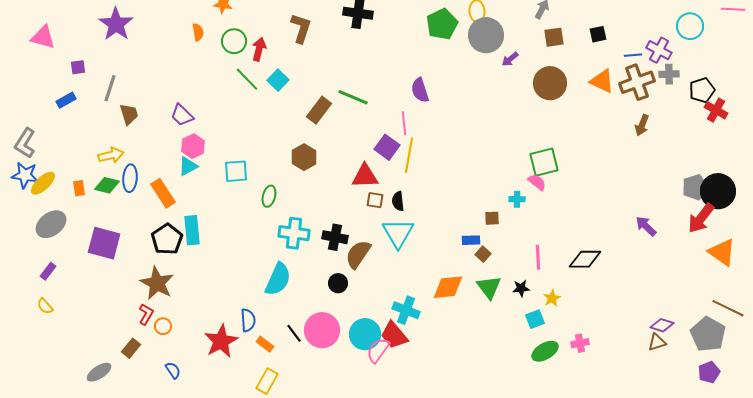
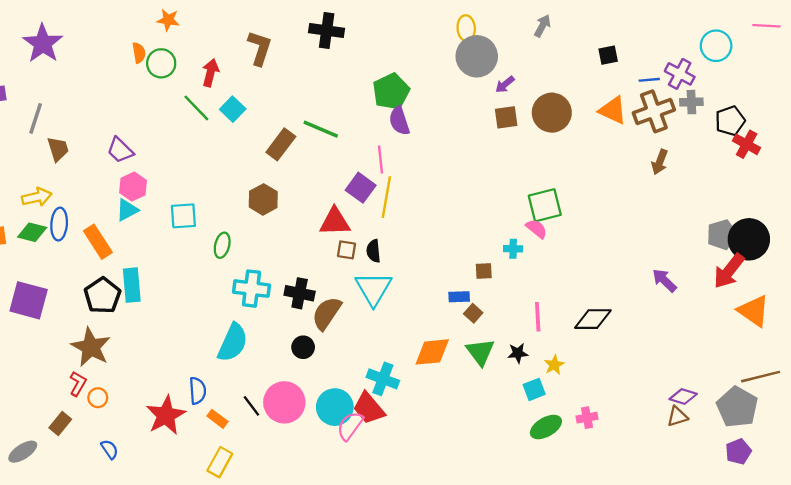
green pentagon: (442, 24) -> (391, 91), moved
brown square: (554, 37) -> (506, 117), moved
green circle: (234, 41) -> (161, 63), moved
brown line: (728, 308) -> (761, 377), turned -40

